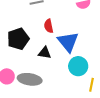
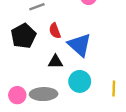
black pentagon: (18, 39) -> (23, 36), moved
cyan circle: (78, 66) -> (80, 81), moved

